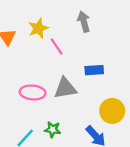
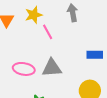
blue rectangle: (94, 70) -> (95, 55), moved

